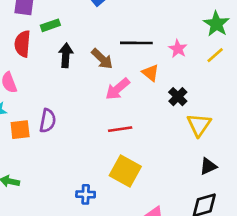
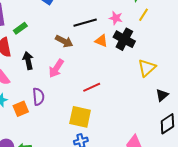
black arrow: (66, 55) -> (28, 61), moved
pink arrow: (117, 89) -> (56, 68), moved
black cross: (178, 97) -> (124, 39), moved, size x1.5
yellow triangle: (199, 125) -> (147, 68), turned 30
yellow square: (125, 171) -> (80, 117), moved

